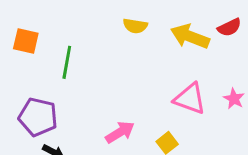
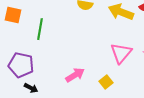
pink triangle: (190, 99) -> (121, 53), turned 50

